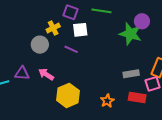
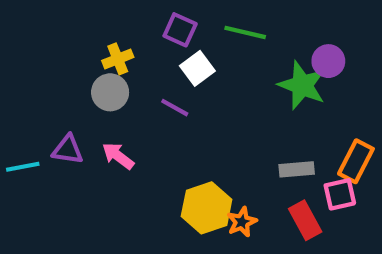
yellow cross: (53, 28) -> (118, 59), moved
white square: (80, 30) -> (197, 68), turned -35
yellow hexagon: (68, 95) -> (207, 208), moved
red rectangle: (137, 98) -> (305, 220), turned 48

